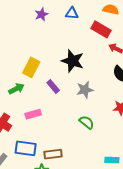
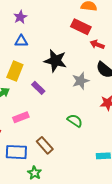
blue triangle: (72, 13) -> (21, 41), moved
gray star: (85, 90) -> (81, 81), moved
brown rectangle: (53, 154) -> (45, 145), moved, turned 60

